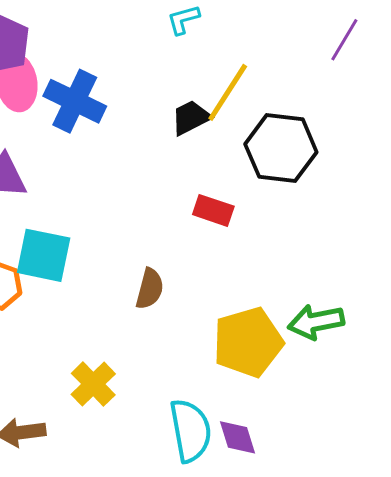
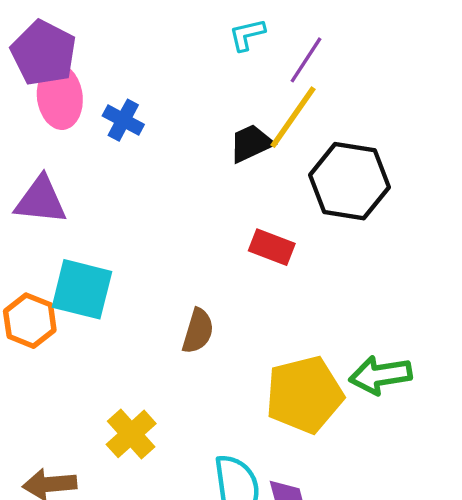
purple line: (344, 40) -> (306, 60), moved
blue cross: (75, 101) -> (123, 120), size x0.6

